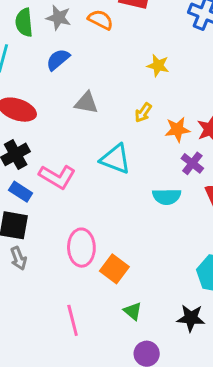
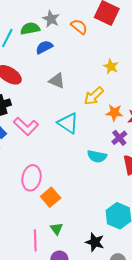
green semicircle: (24, 22) -> (30, 29), moved, turned 72
yellow arrow: (143, 113) -> (94, 96), size x1.5
pink line: (73, 320) -> (35, 240), moved

